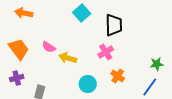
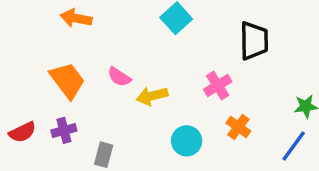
black trapezoid: (114, 25) -> (254, 41), moved
yellow arrow: (68, 58) -> (152, 96), turned -30

